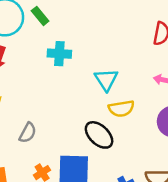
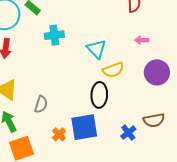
black ellipse: (99, 135) -> (99, 95), turned 60

